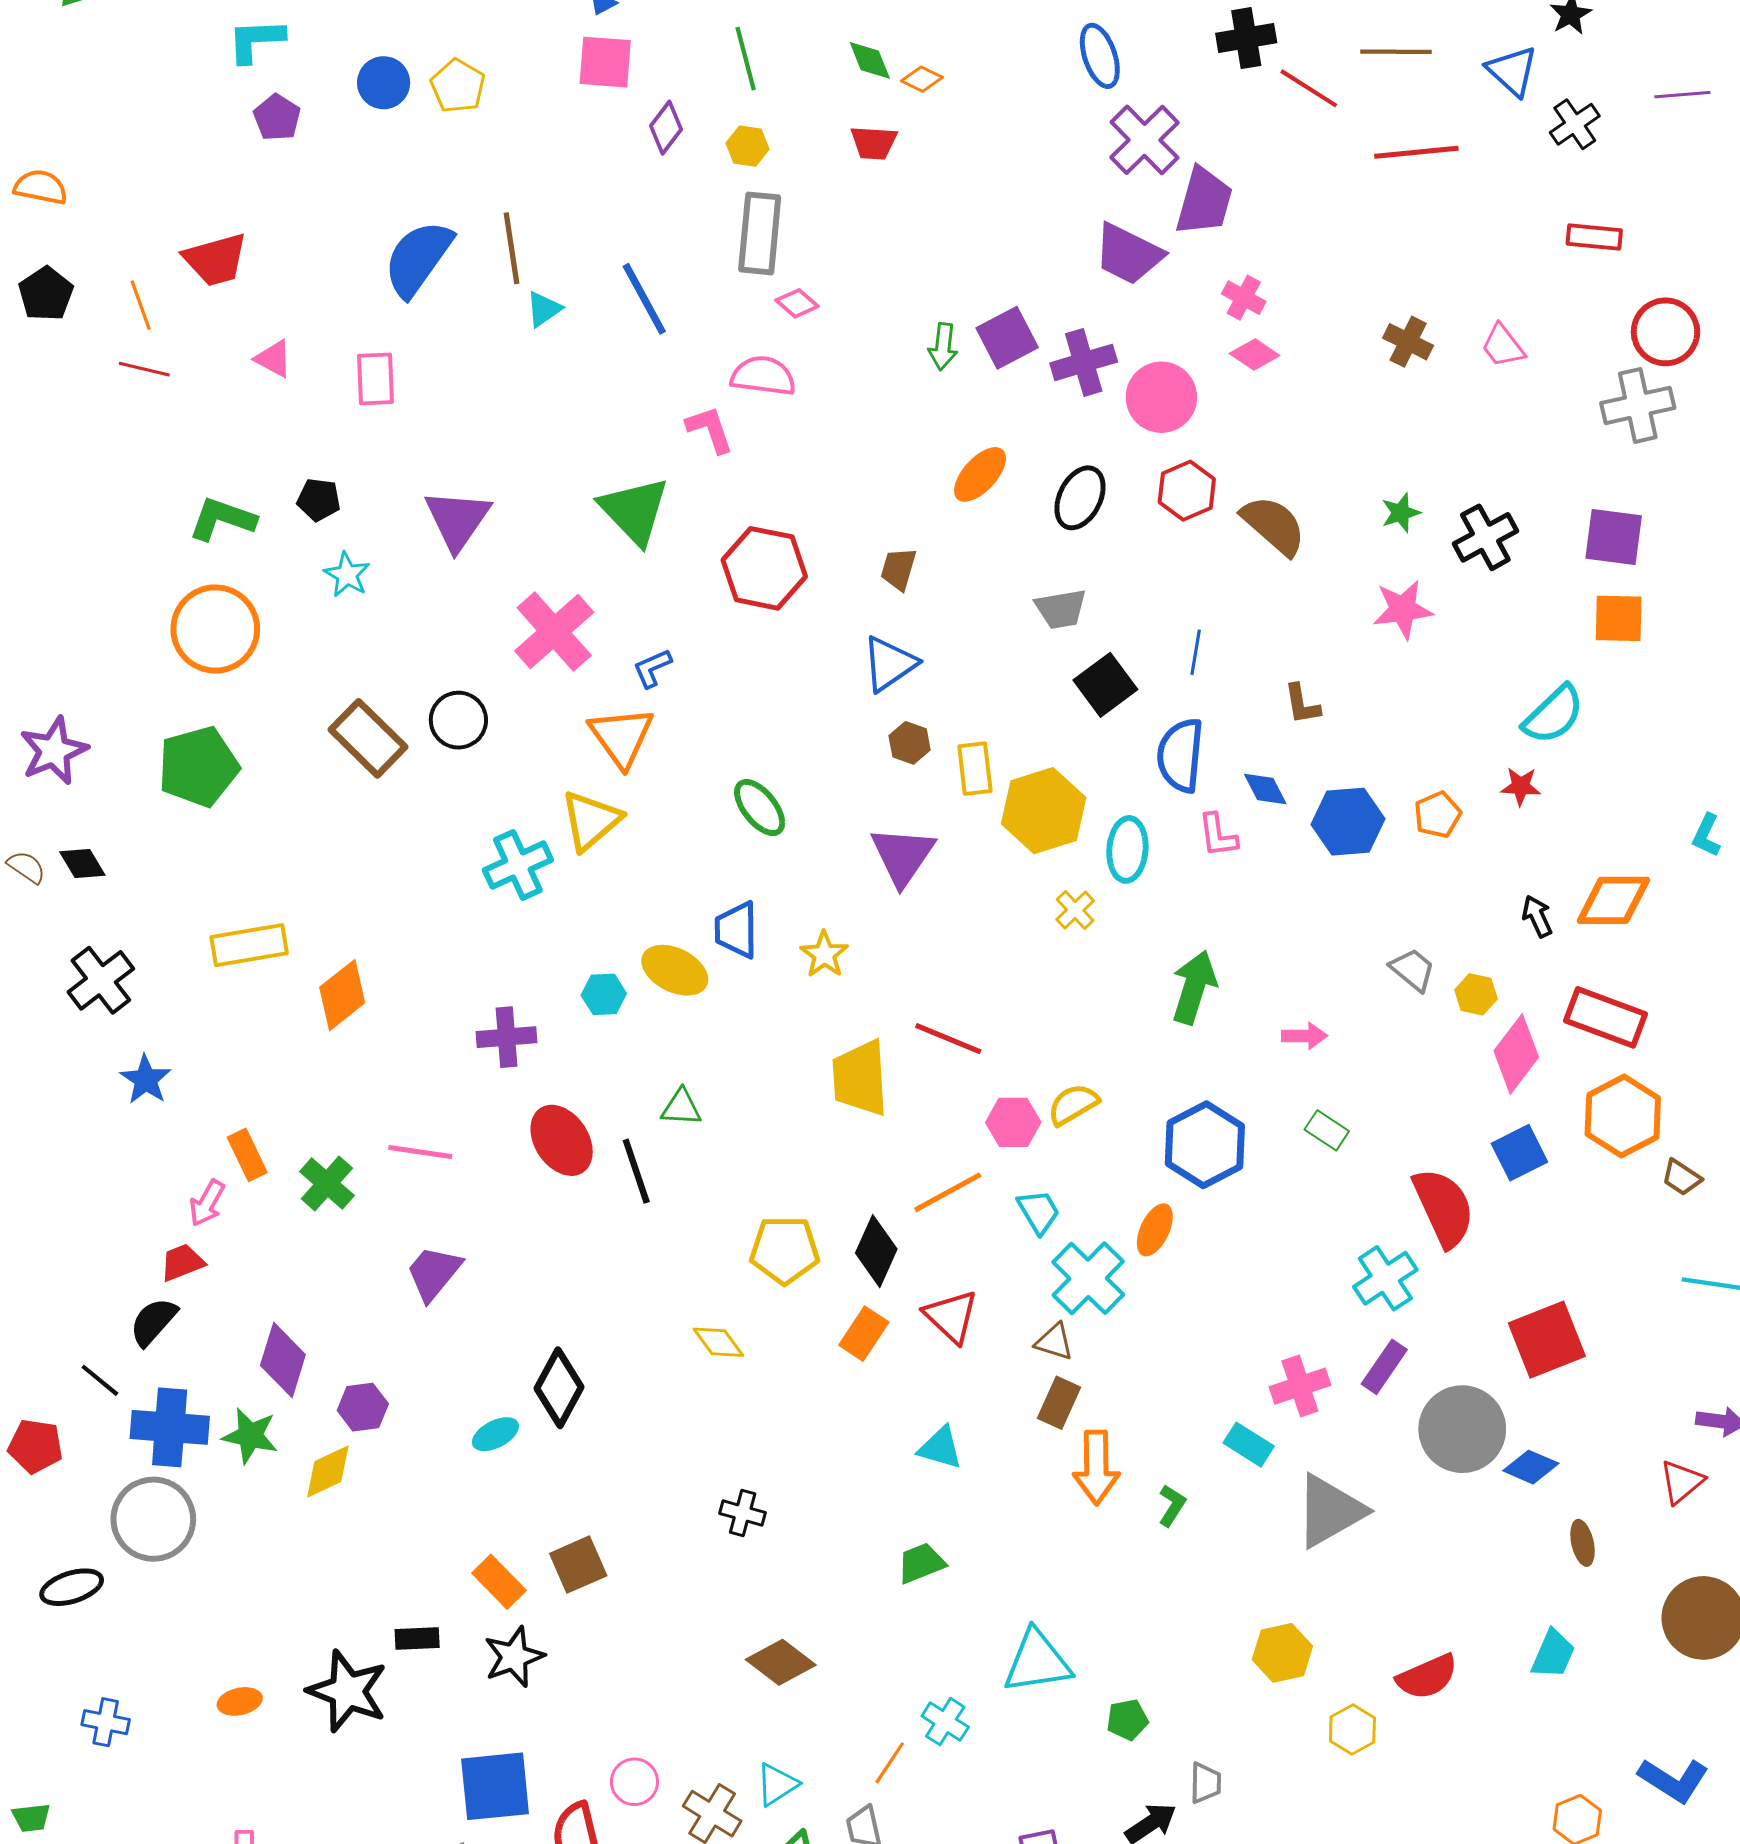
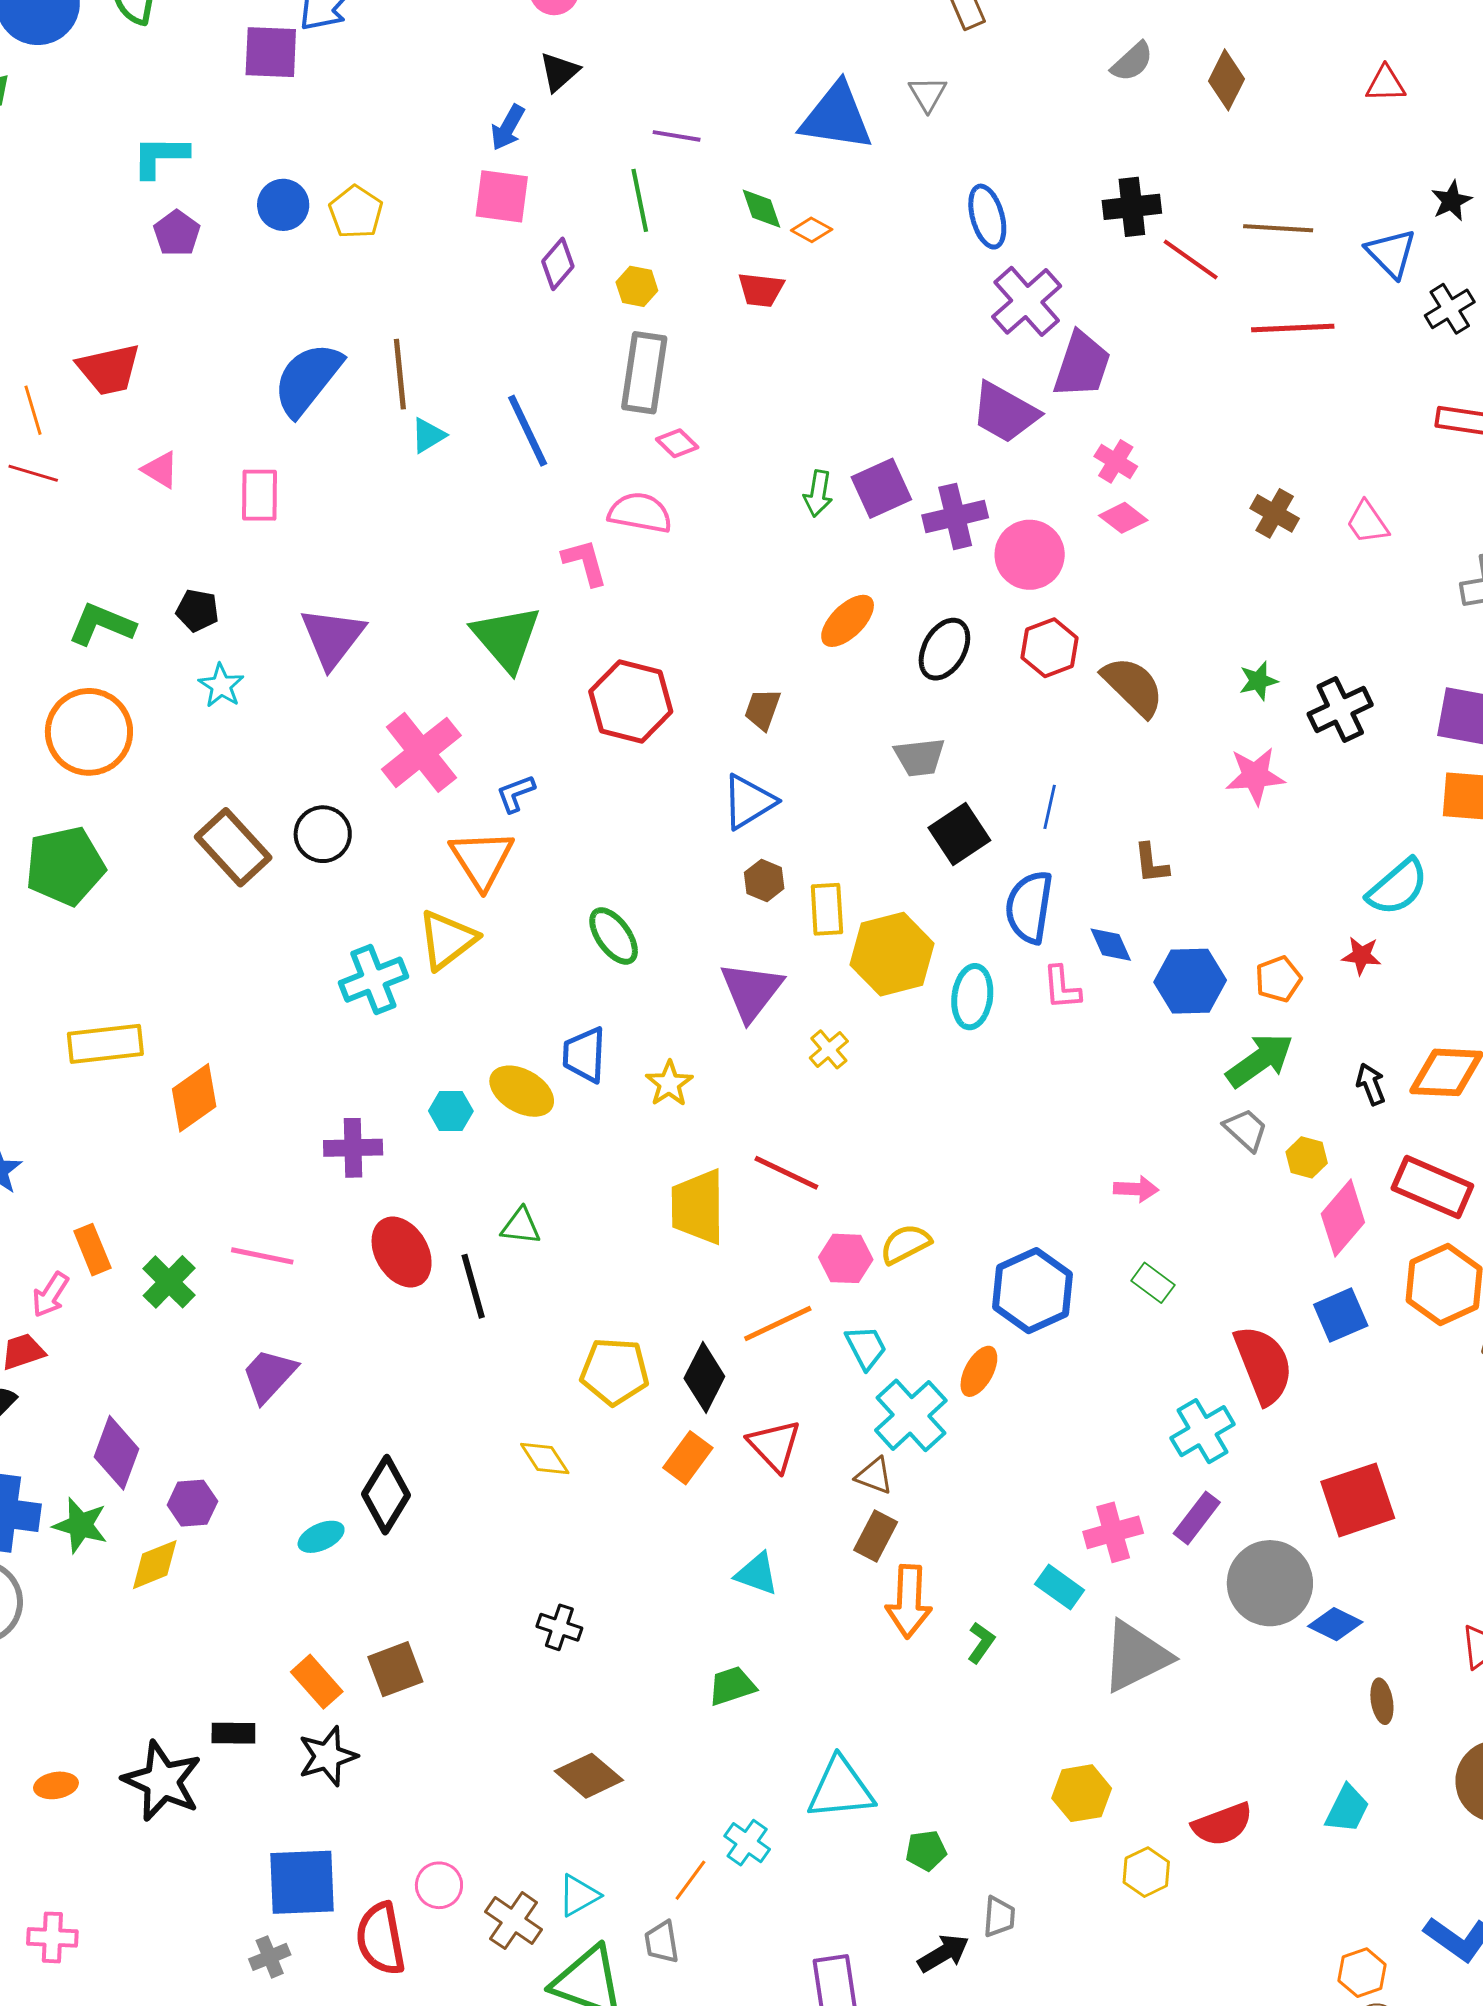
yellow cross: (1075, 910) -> (829, 1049), moved
green arrow: (1194, 987) -> (1260, 1060), moved, turned 34

